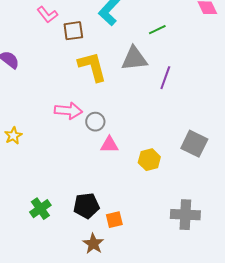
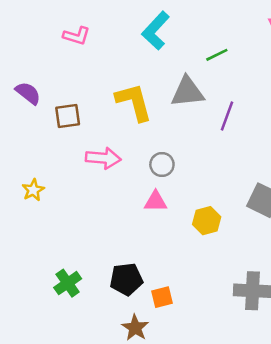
pink L-shape: (47, 15) -> (77, 36), turned -35
brown square: (73, 31) -> (68, 116), moved
gray circle: (95, 122) -> (162, 165), moved

